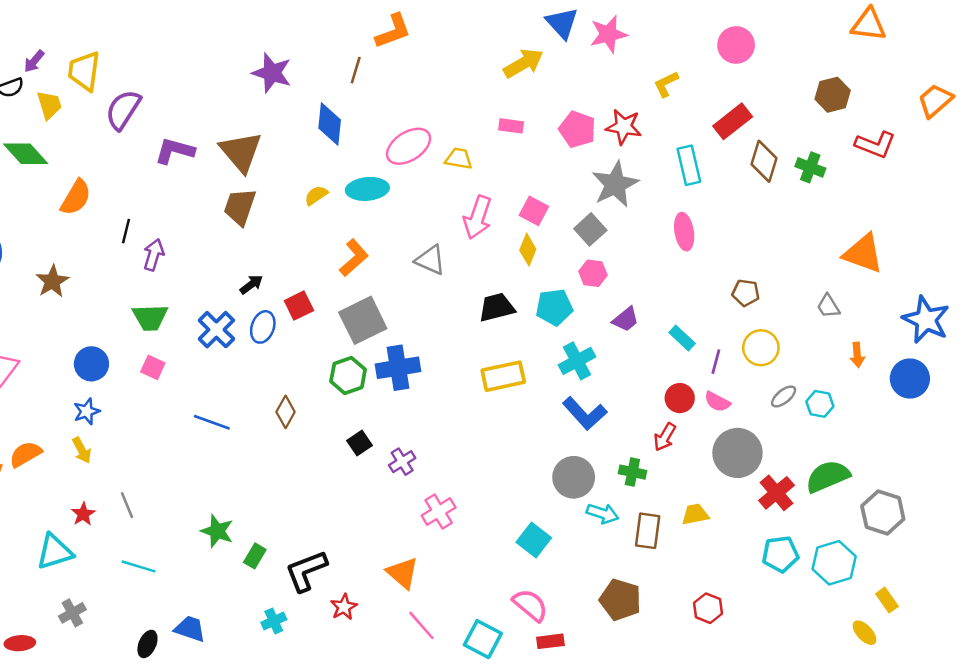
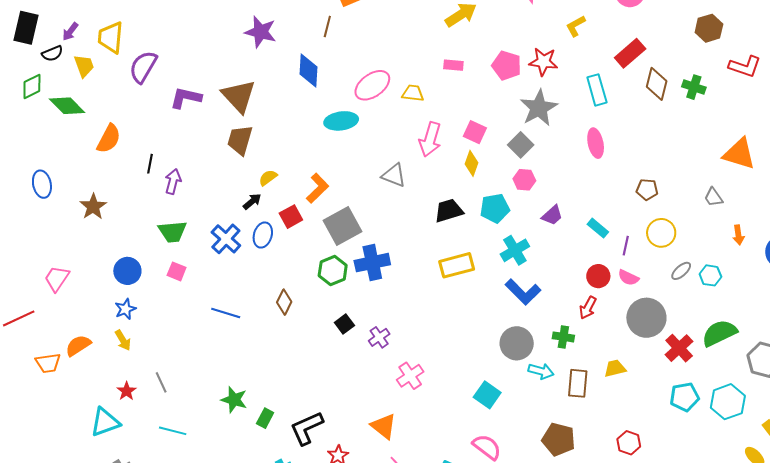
yellow semicircle: (316, 195) -> (268, 178), moved
orange L-shape: (354, 258) -> (318, 188), moved

